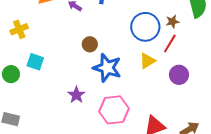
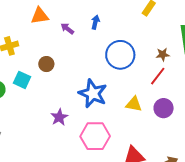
blue circle: (145, 27) -> (120, 55), moved
brown circle: (90, 44) -> (46, 64), moved
yellow triangle: (147, 61) -> (134, 104), moved, turned 36

